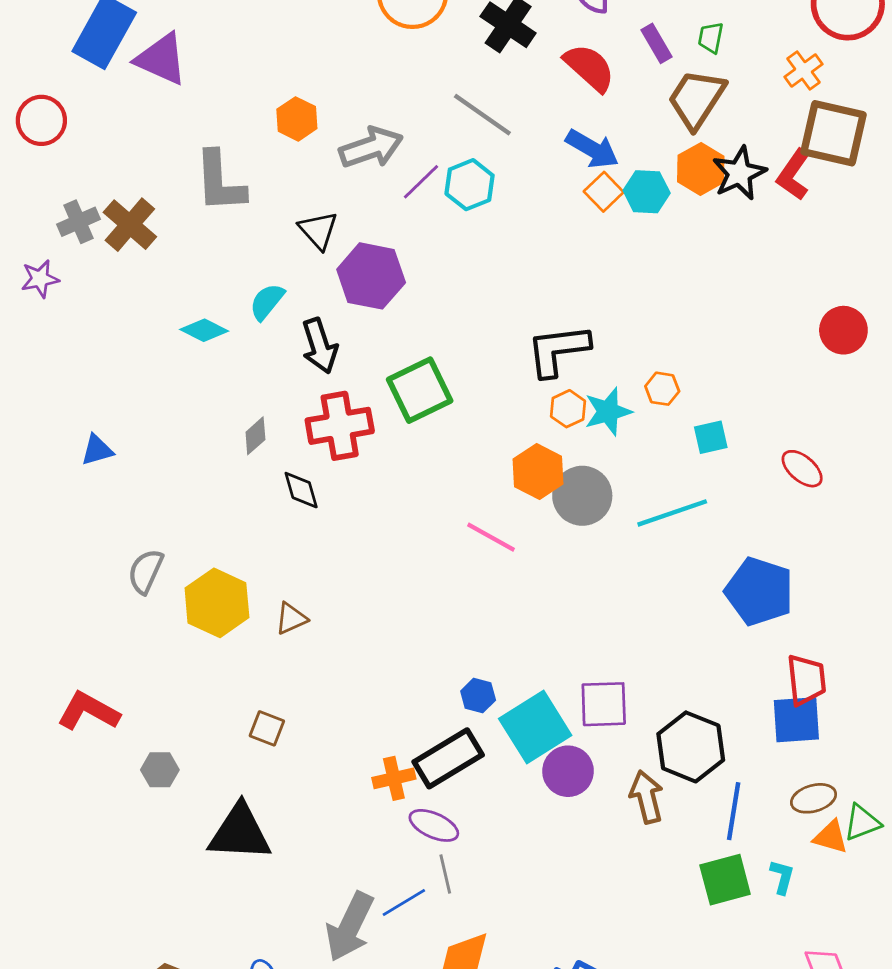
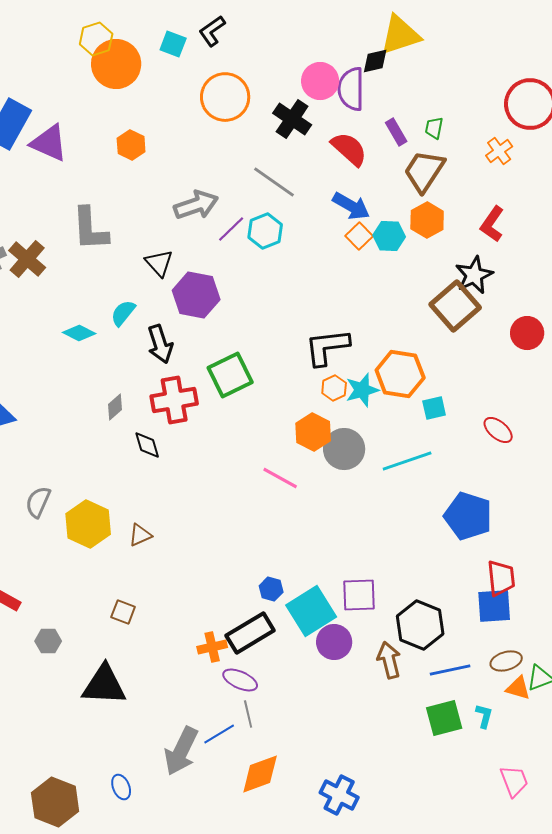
orange hexagon: (297, 119) -> (131, 145), moved
brown square: (833, 133) -> (455, 306), moved, turned 36
black star: (739, 173) -> (474, 275), moved
orange hexagon: (662, 389) -> (400, 374), size x2.0
blue line: (734, 811) -> (450, 670), turned 69

